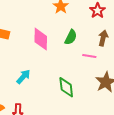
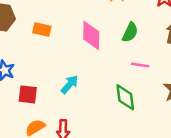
pink line: (89, 56) -> (140, 65), moved

